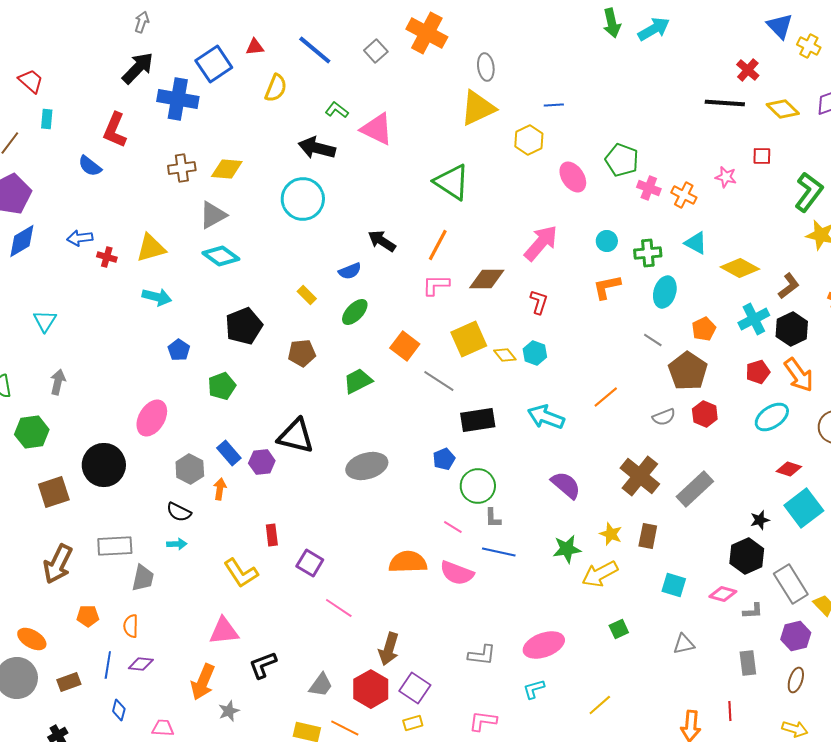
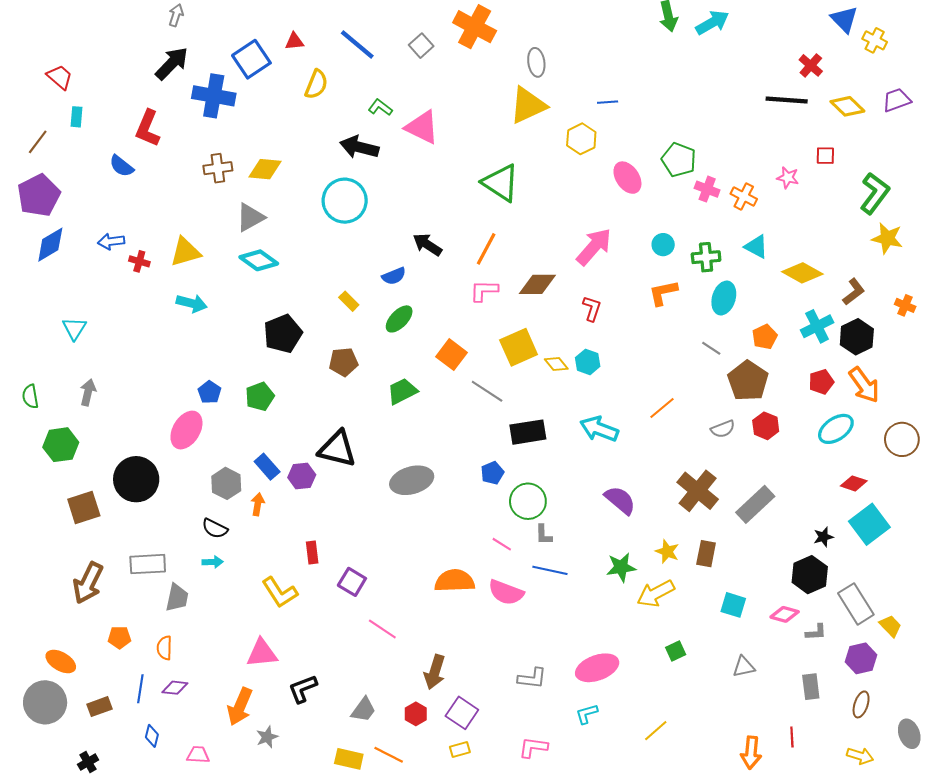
blue pentagon: (179, 350) -> (210, 392), moved
red hexagon: (371, 689) -> (416, 714), size x0.6

